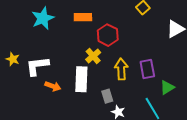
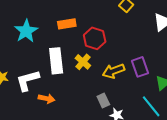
yellow arrow: (121, 69) -> (113, 71), turned -100
white rectangle: (81, 79) -> (56, 61), moved

